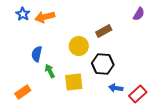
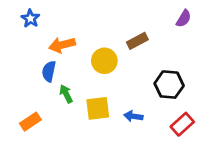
orange arrow: (45, 17) -> (62, 45), moved
black hexagon: (103, 64) -> (169, 85), moved
blue arrow: (116, 88) -> (133, 116), moved

